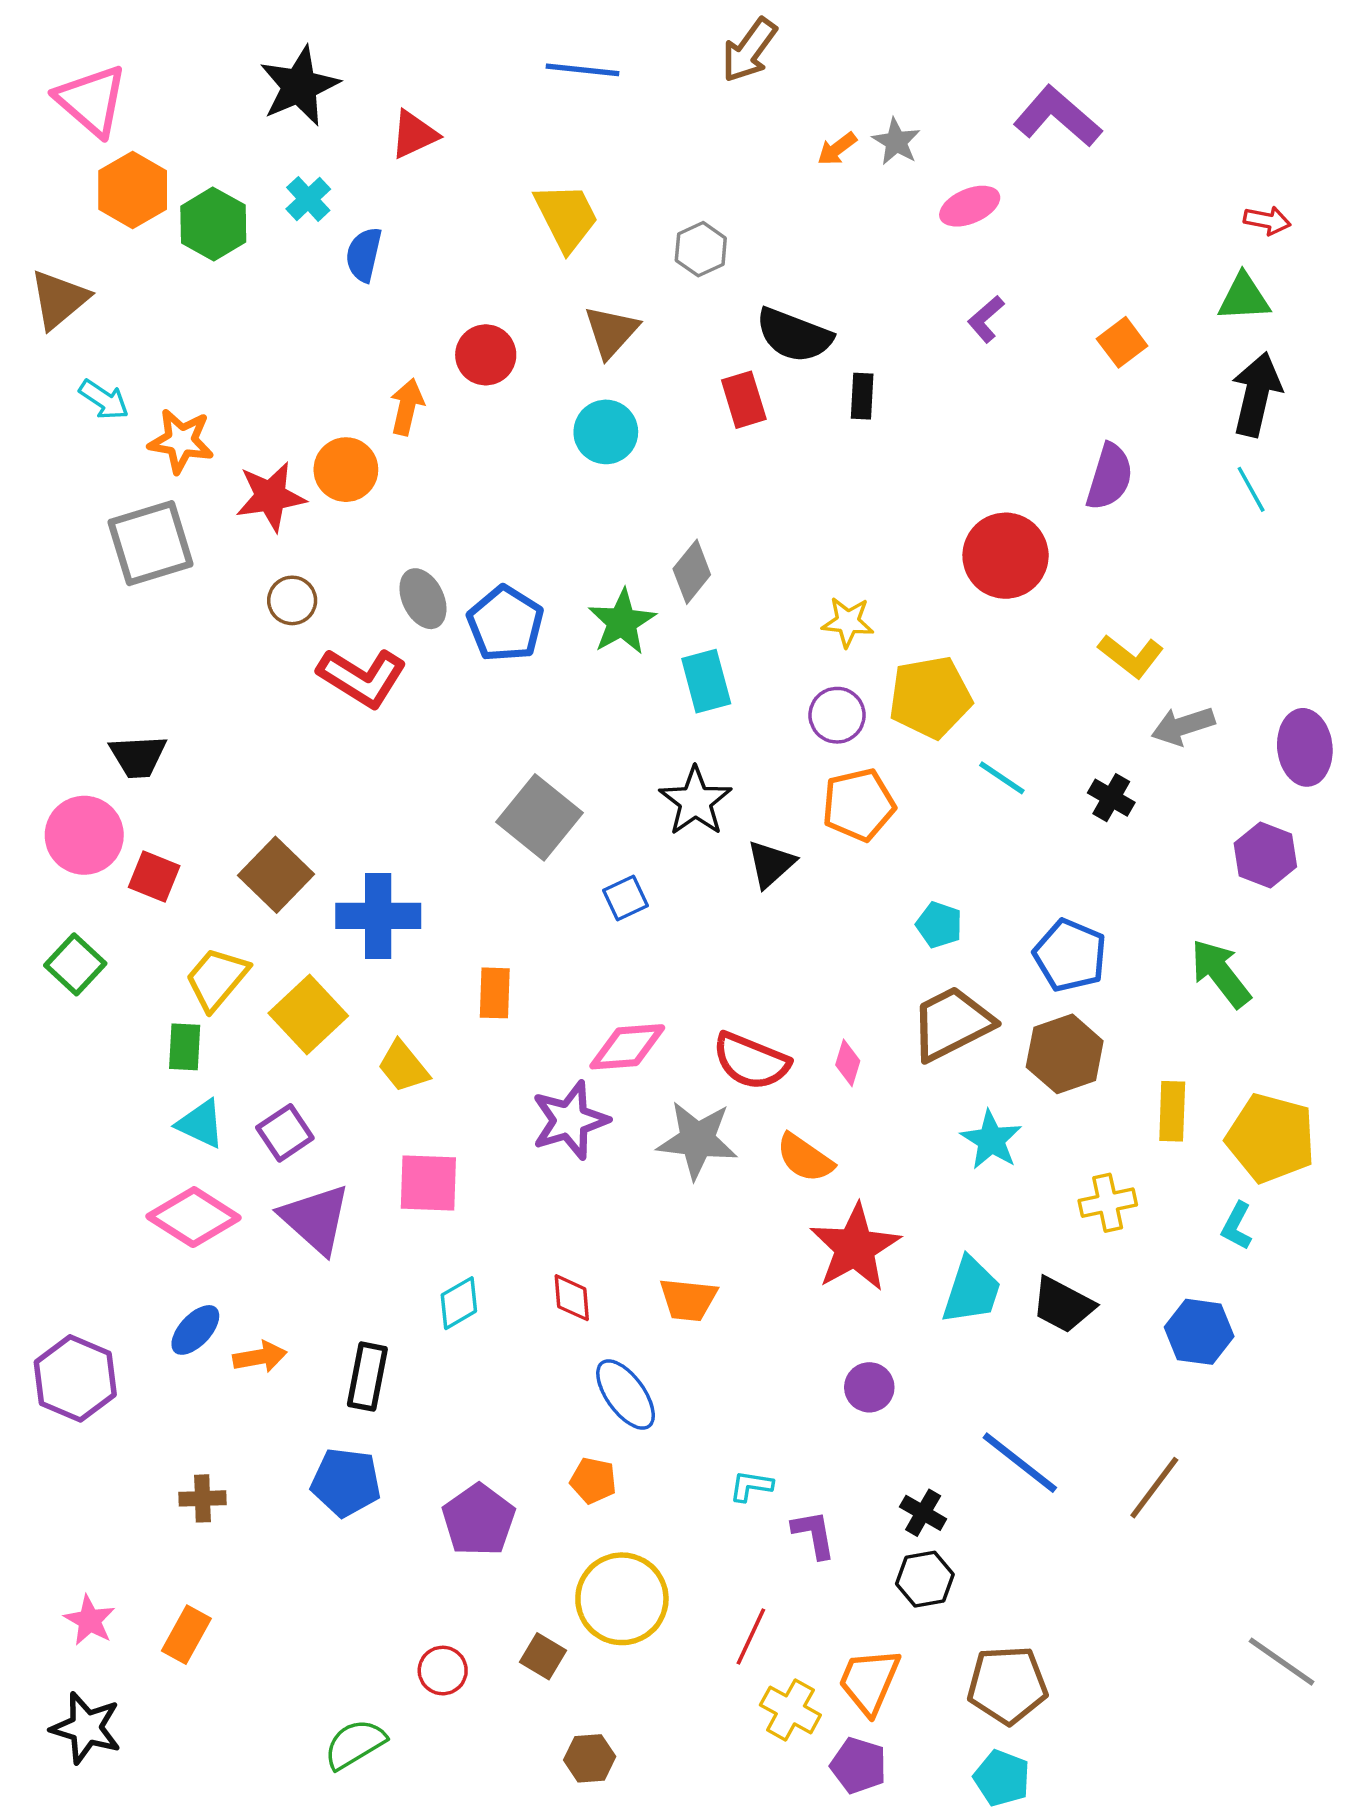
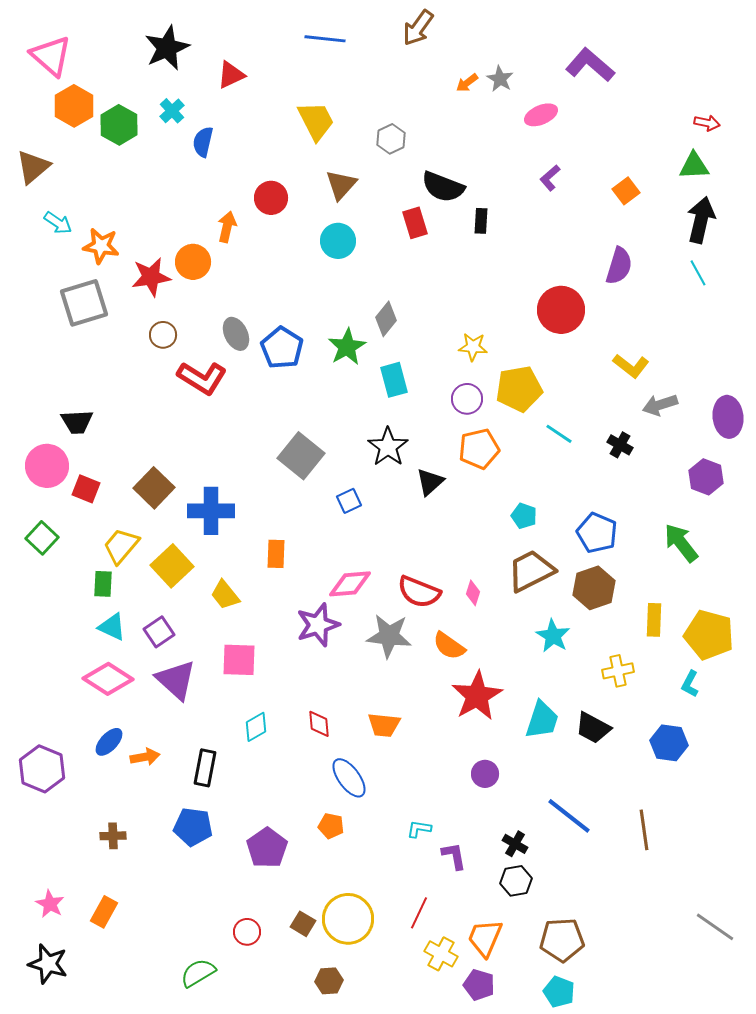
brown line: (1154, 1488) -> (644, 830), turned -45
yellow circle: (622, 1599) -> (348, 919), moved

